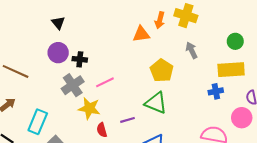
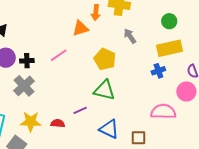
pink line: (105, 82) -> (59, 55), moved
yellow star: (89, 108) -> (31, 122), moved
red semicircle: (102, 130) -> (58, 123), turned 120

